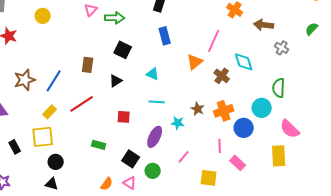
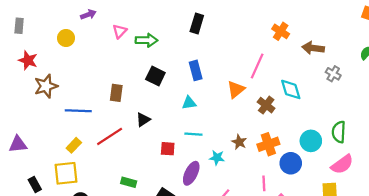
blue rectangle: (165, 36) -> (196, 70), moved
cyan triangle: (153, 74) -> (189, 103), turned -32
brown star: (25, 80) -> (46, 86), moved
blue line: (54, 81) -> (78, 111), turned 60
black triangle: (116, 81) -> (143, 120), moved
green semicircle: (279, 88) -> (339, 132), moved
red square: (124, 117) -> (168, 149), moved
pink semicircle: (290, 129) -> (342, 164), turned -80

